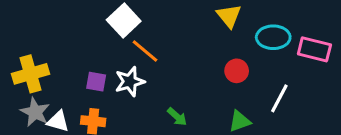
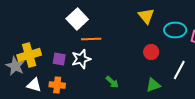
orange line: (145, 51) -> (91, 39), turned -42
yellow cross: (31, 74) -> (29, 55), moved
gray star: (35, 112) -> (15, 66), moved

